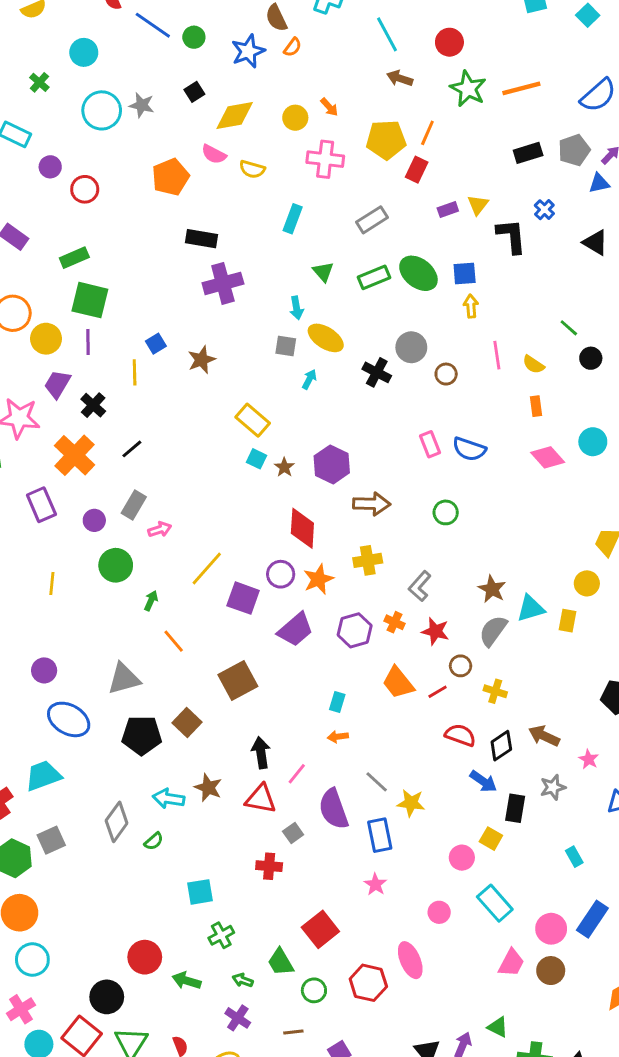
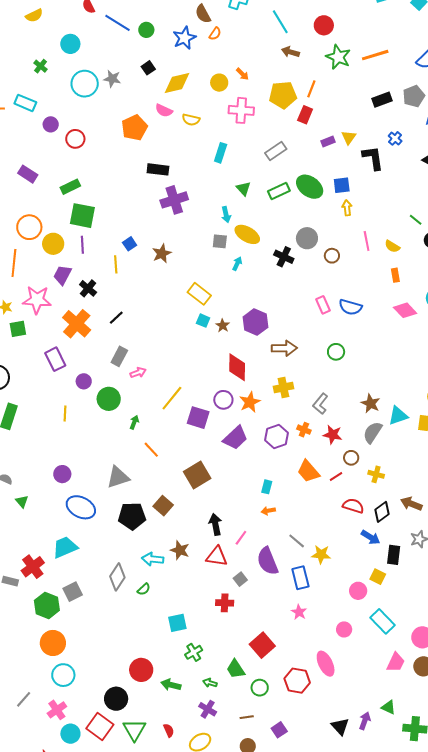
purple circle: (94, 520) -> (84, 381), moved

